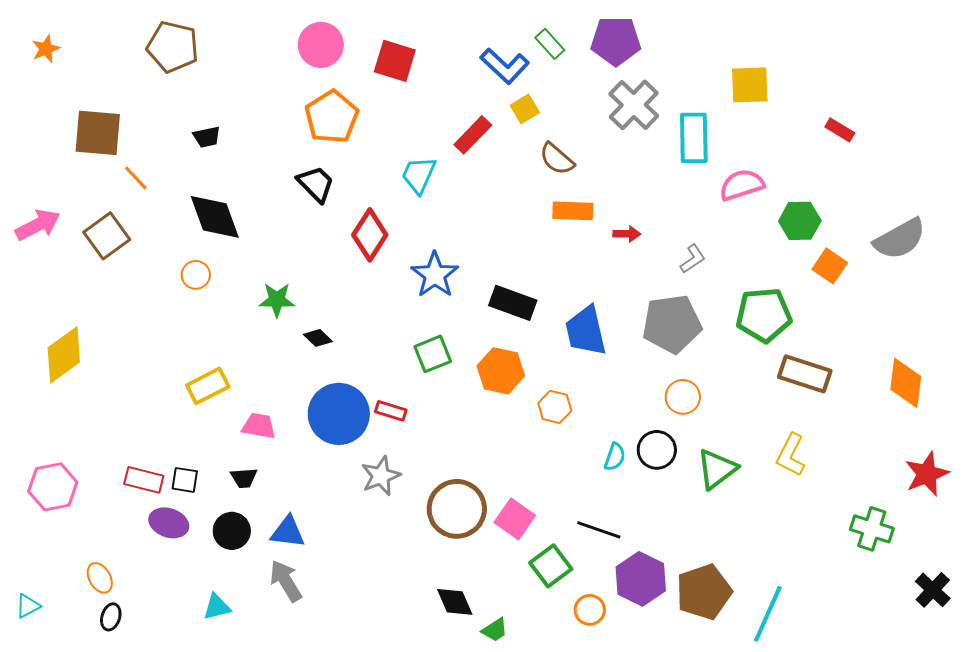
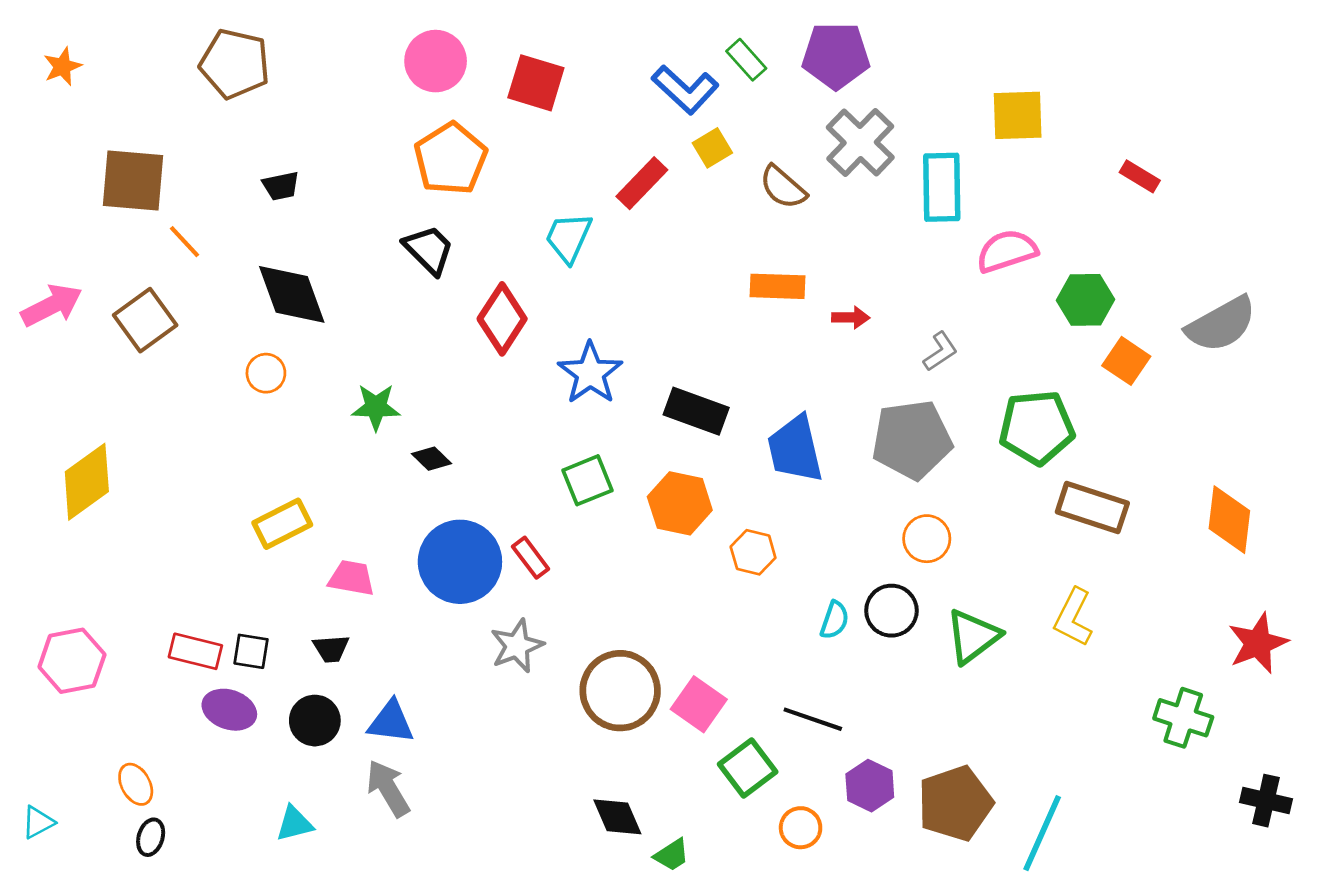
brown semicircle: (557, 159) -> (783, 187), moved
red rectangle: (391, 411) -> (531, 558), turned 36
purple hexagon: (641, 579) -> (870, 786), size x0.7
black cross: (933, 590) -> (1266, 801), turned -30

